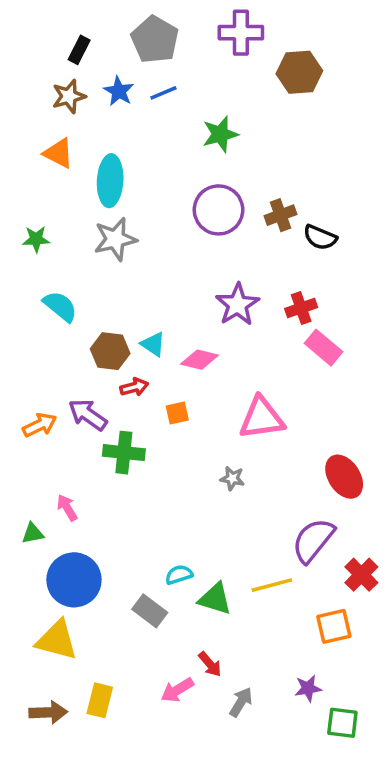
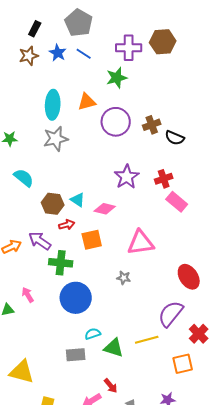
purple cross: (241, 33) -> (129, 48), moved
blue line: (163, 93) -> (84, 54), turned 56
orange triangle: (58, 153) -> (87, 102), moved, turned -42
orange square: (177, 413) -> (92, 240), size x1.5
blue circle: (74, 580) -> (76, 298), moved
gray rectangle: (150, 611) -> (76, 355), turned -42

